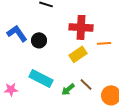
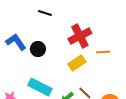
red cross: (81, 27) -> (80, 36), turned -30

